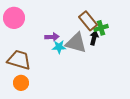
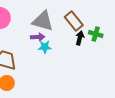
green cross: (101, 28) -> (96, 34), moved, turned 32
gray triangle: (76, 43) -> (43, 21), moved

